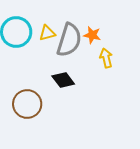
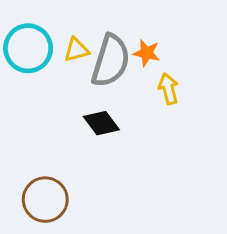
brown circle: (27, 104) -> (45, 200), moved

